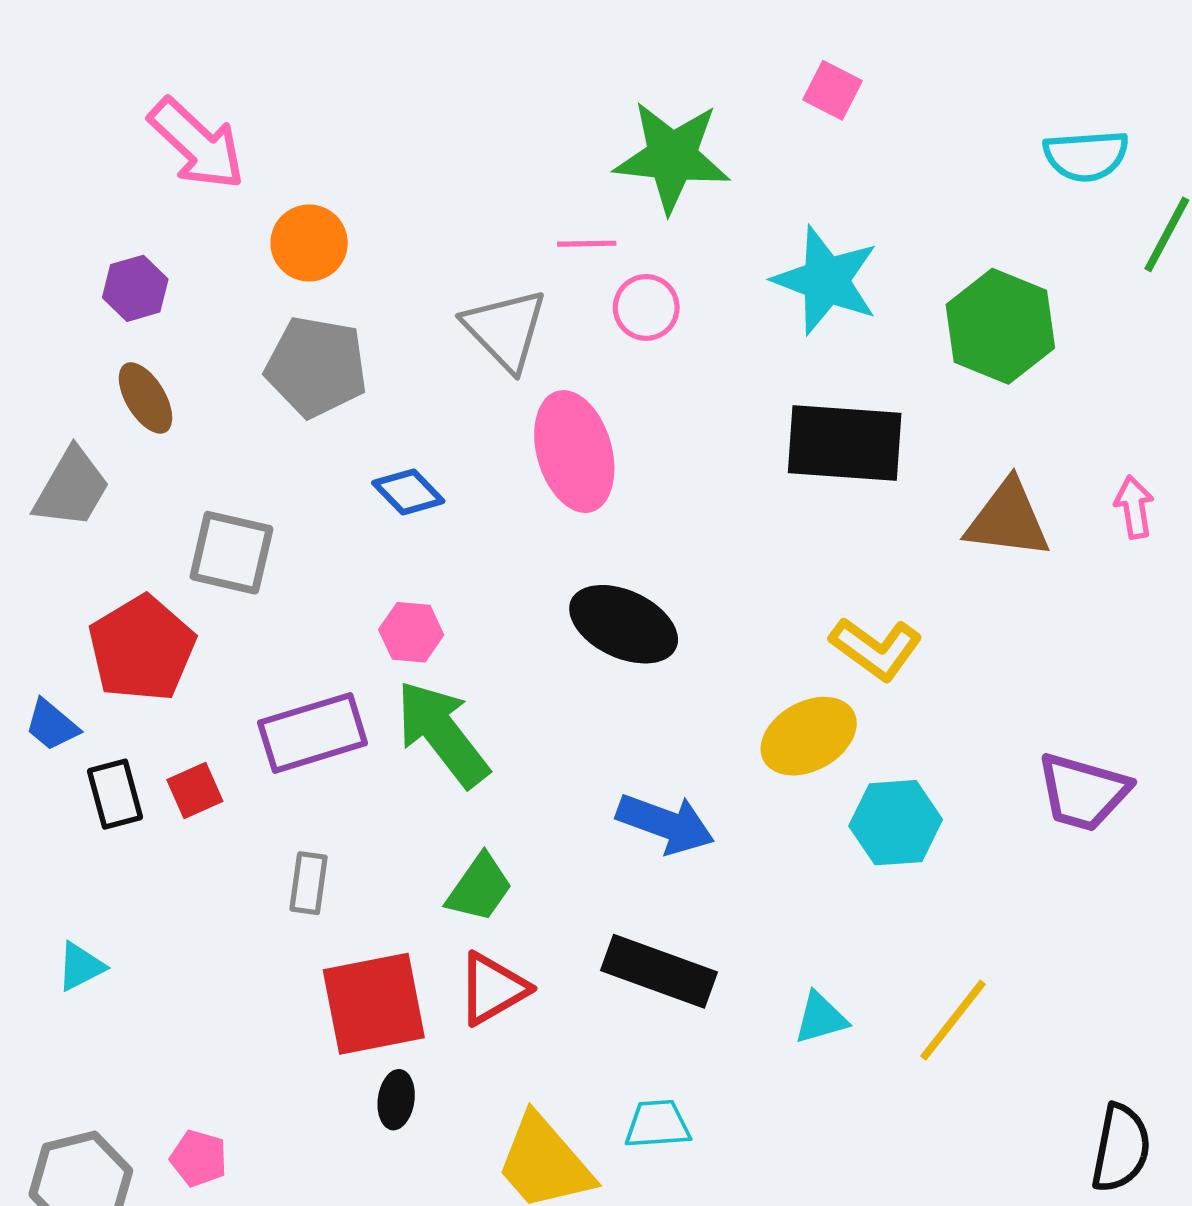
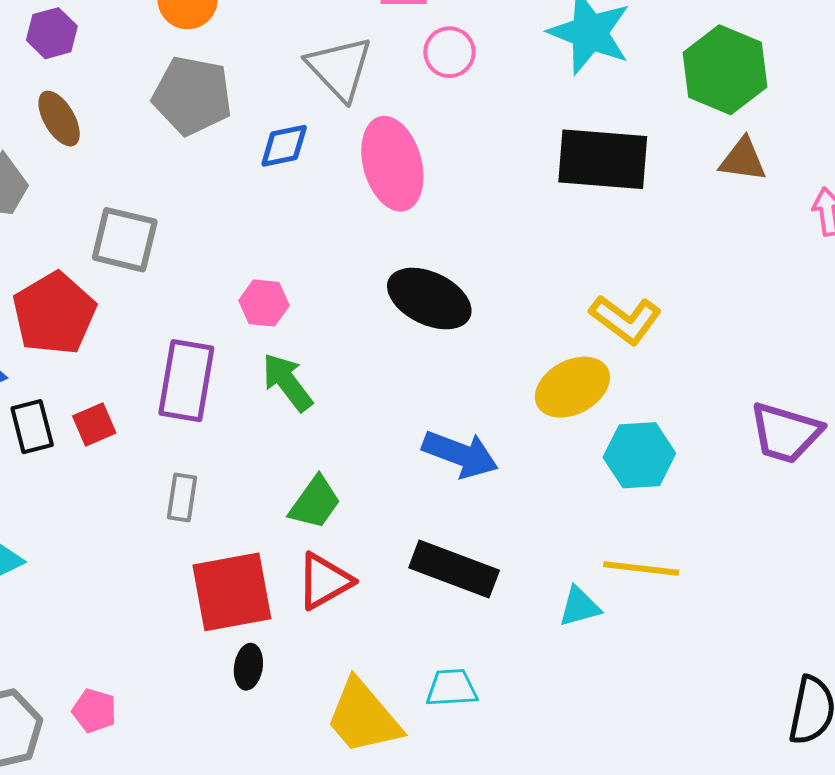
blue diamond: (408, 492) -> (284, 146), moved, turned -58
brown triangle: (1008, 519) -> (743, 160), moved, size x0.7
purple rectangle: (313, 733) -> (186, 381), turned -64
green arrow: (442, 734) -> (287, 382), size x0.7
yellow line: (953, 1020) -> (641, 568), moved, turned 58

